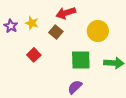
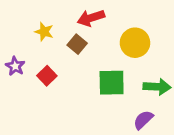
purple star: (11, 26) -> (15, 66), moved
purple semicircle: (75, 87) -> (143, 120), moved

